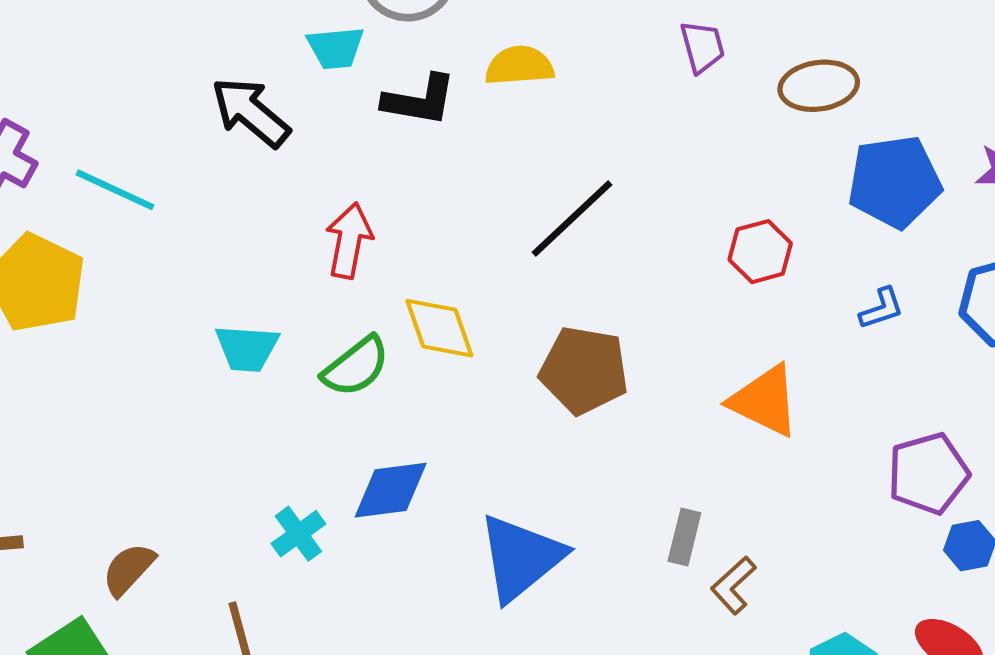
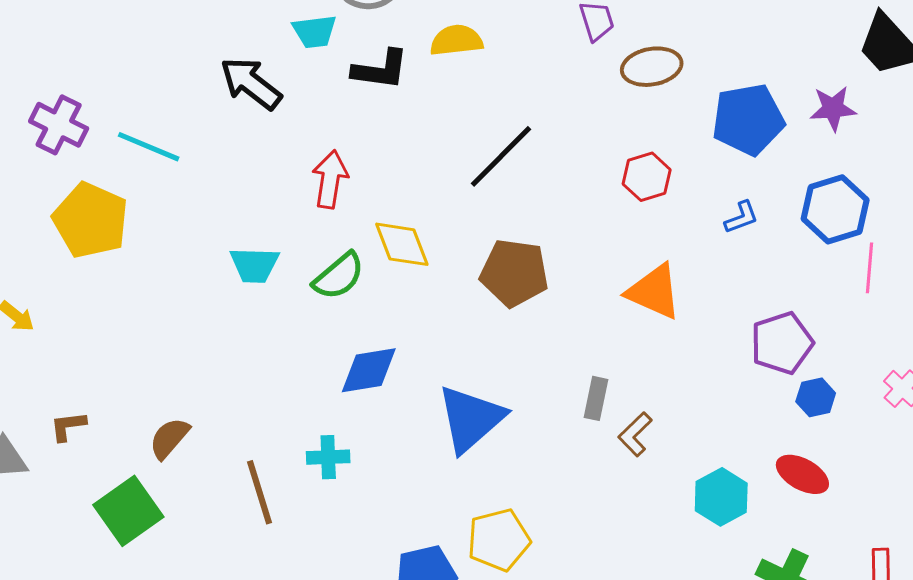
brown ellipse: (819, 86) -> (652, 67), moved
cyan cross: (298, 534) -> (328, 457), moved, turned 36

